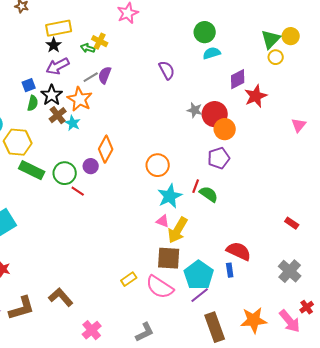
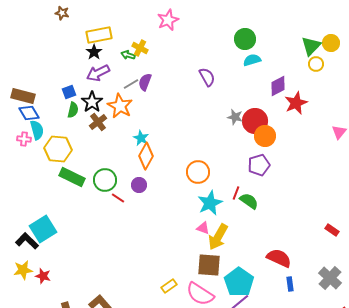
cyan star: (73, 123) -> (141, 138), moved
purple circle: (91, 166) -> (139, 185), moved
blue rectangle: (230, 270) -> (290, 284), moved

